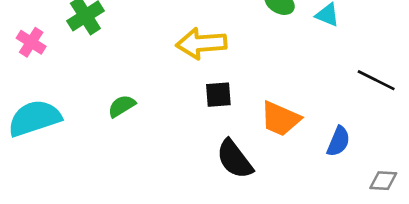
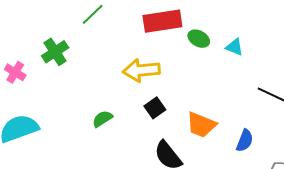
black square: (218, 95) -> (155, 108), turned -30
green semicircle: (122, 106) -> (102, 119), moved

